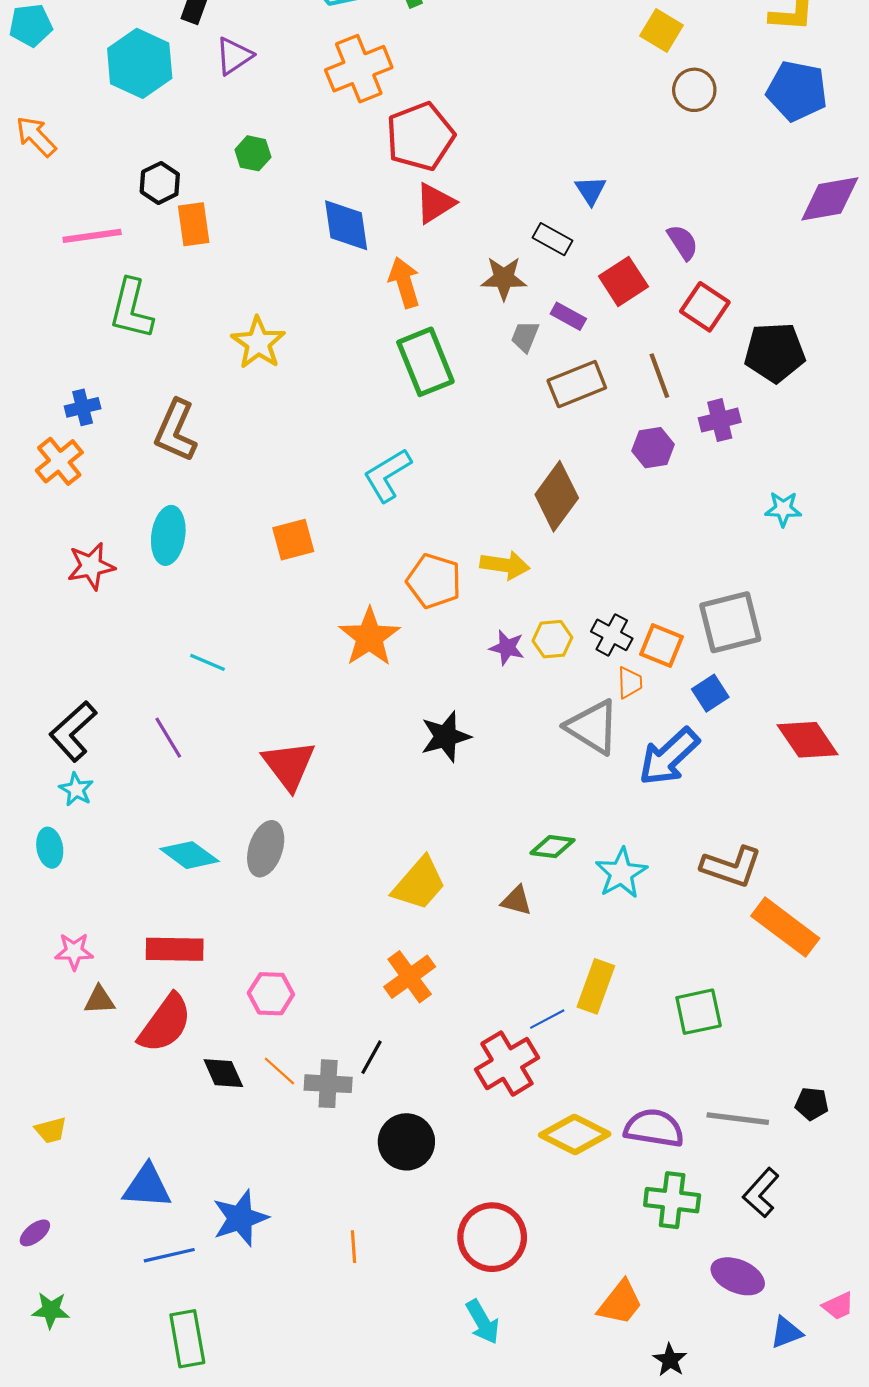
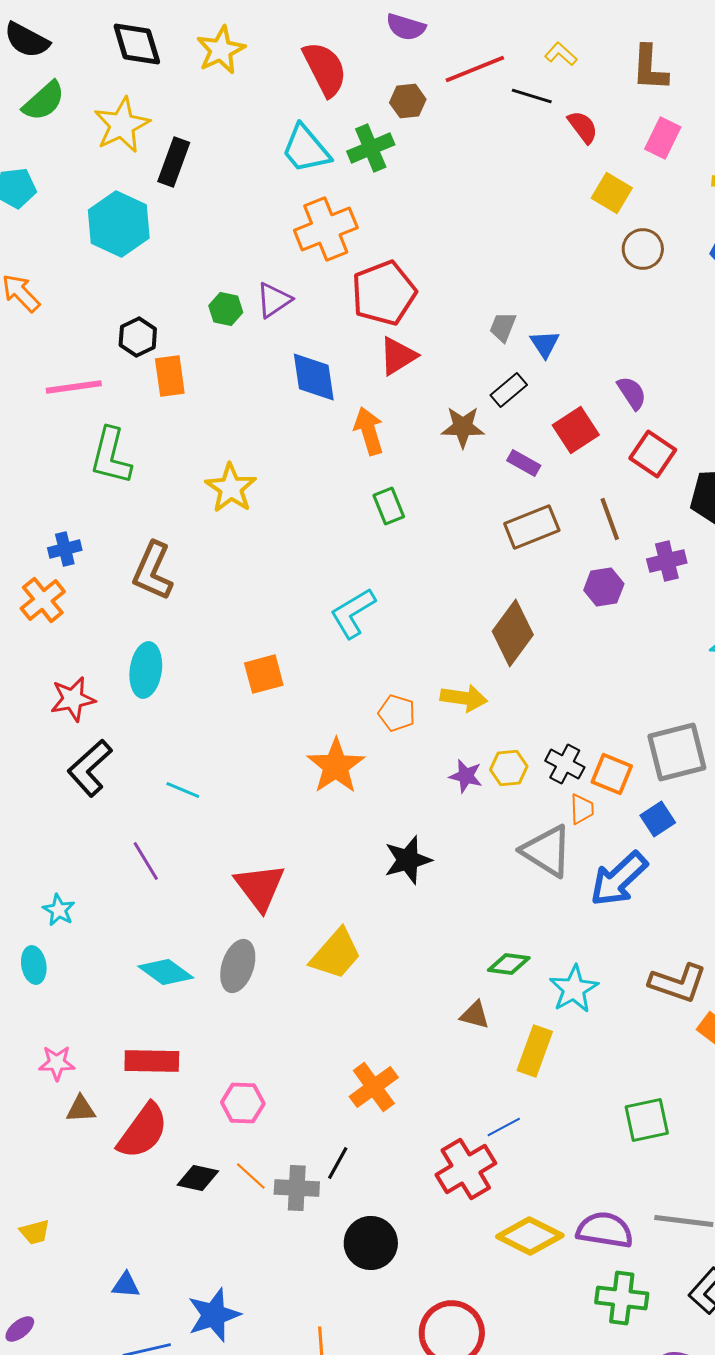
purple triangle: (234, 56) -> (274, 300), moved
black rectangle: (552, 239) -> (509, 390), turned -69
gray trapezoid: (525, 336) -> (503, 327), moved
green rectangle: (425, 362) -> (389, 506), size x0.6
orange pentagon: (434, 581) -> (397, 713), size x0.7
black L-shape: (73, 731) -> (90, 768), moved
yellow trapezoid: (419, 884) -> (336, 954), moved
yellow rectangle: (596, 986) -> (535, 1051), moved
black diamond: (223, 1073) -> (198, 1178), turned -54
blue triangle: (147, 1186) -> (126, 1285), size x0.6

